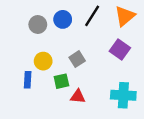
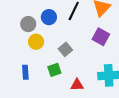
yellow circle: (43, 61) -> (36, 42), moved
red triangle: (78, 96) -> (77, 85), moved

